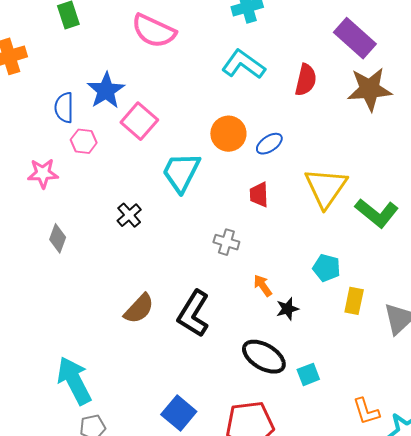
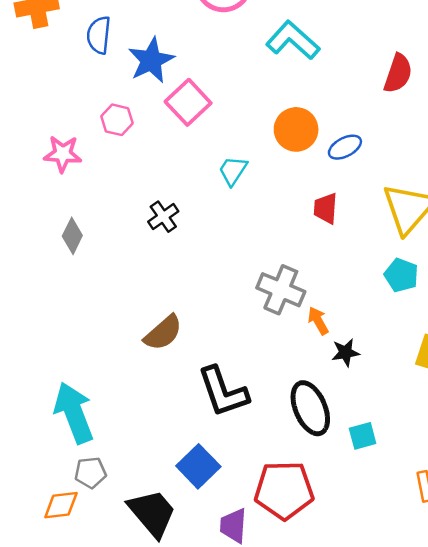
cyan L-shape: (243, 64) -> (293, 40), moved
blue semicircle: (64, 108) -> (99, 35), moved
cyan trapezoid: (181, 172) -> (233, 171), size x0.6
gray cross: (226, 242) -> (281, 290), moved, size x1.5
cyan pentagon: (327, 268) -> (401, 275), moved
black L-shape: (194, 314) -> (223, 392), moved, turned -57
black ellipse: (264, 357) -> (310, 408), turned 30

